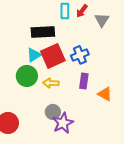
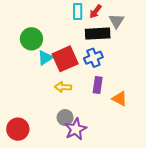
black rectangle: (43, 32) -> (98, 34), moved
green circle: (27, 76) -> (31, 39), moved

